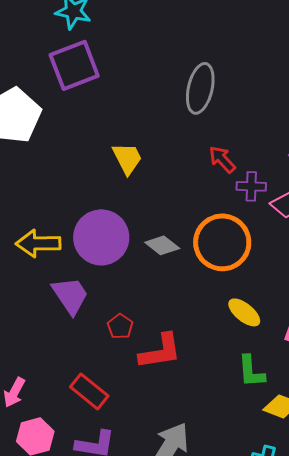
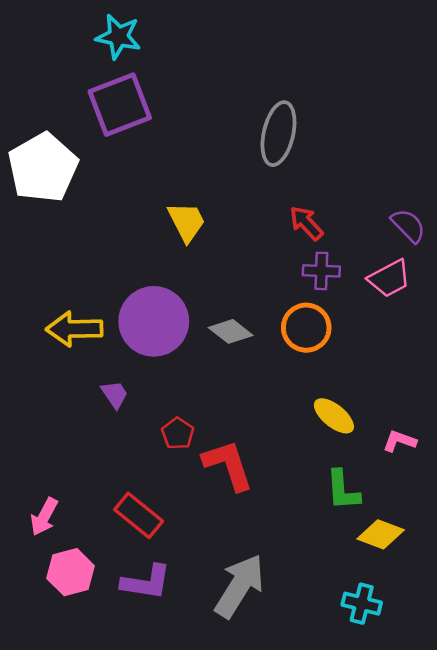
purple cross: (251, 186) -> (321, 271), moved
orange circle: (222, 242) -> (306, 328), size x0.7
purple trapezoid: (70, 295) -> (115, 394), size x0.6
red L-shape: (160, 351) -> (228, 465), turned -99

